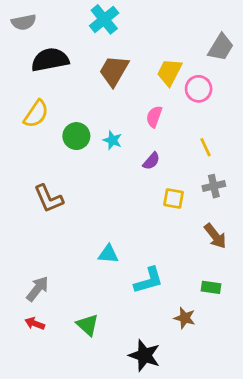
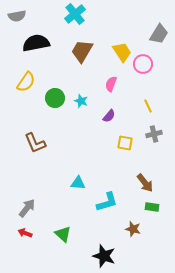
yellow trapezoid: (169, 72) -> (122, 52), turned 120
brown arrow: (215, 236) -> (145, 183), moved

